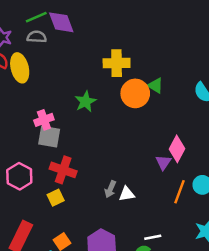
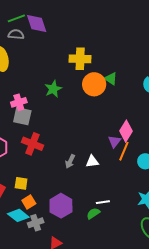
orange line: (180, 192) -> (124, 151), moved
white triangle: (127, 194) -> (92, 161), moved
yellow square: (56, 198) -> (21, 183), moved, turned 32

